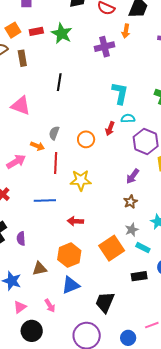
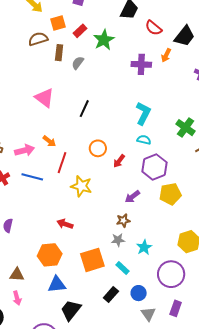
red rectangle: (36, 31) -> (80, 31), turned -48
black line: (59, 82) -> (84, 109), moved
red arrow: (110, 129) -> (119, 161), moved
gray semicircle: (54, 133) -> (78, 63), moved
blue line: (45, 201) -> (32, 177), moved
gray star: (132, 230) -> (118, 240), moved
brown triangle: (40, 269) -> (17, 275), moved
black rectangle: (139, 276) -> (111, 294), turned -56
blue triangle: (71, 285) -> (57, 284), moved

